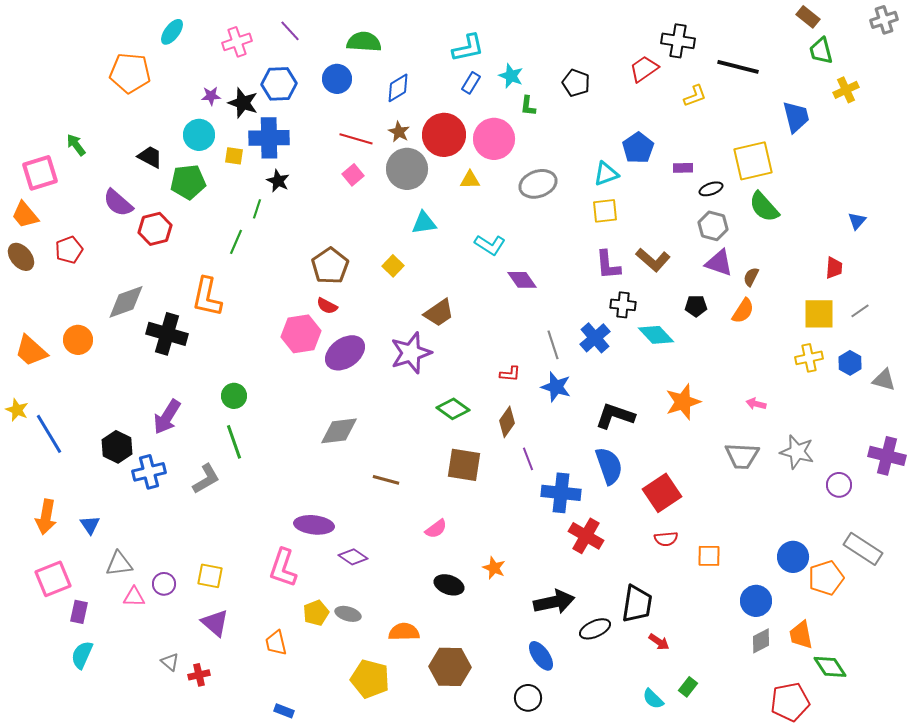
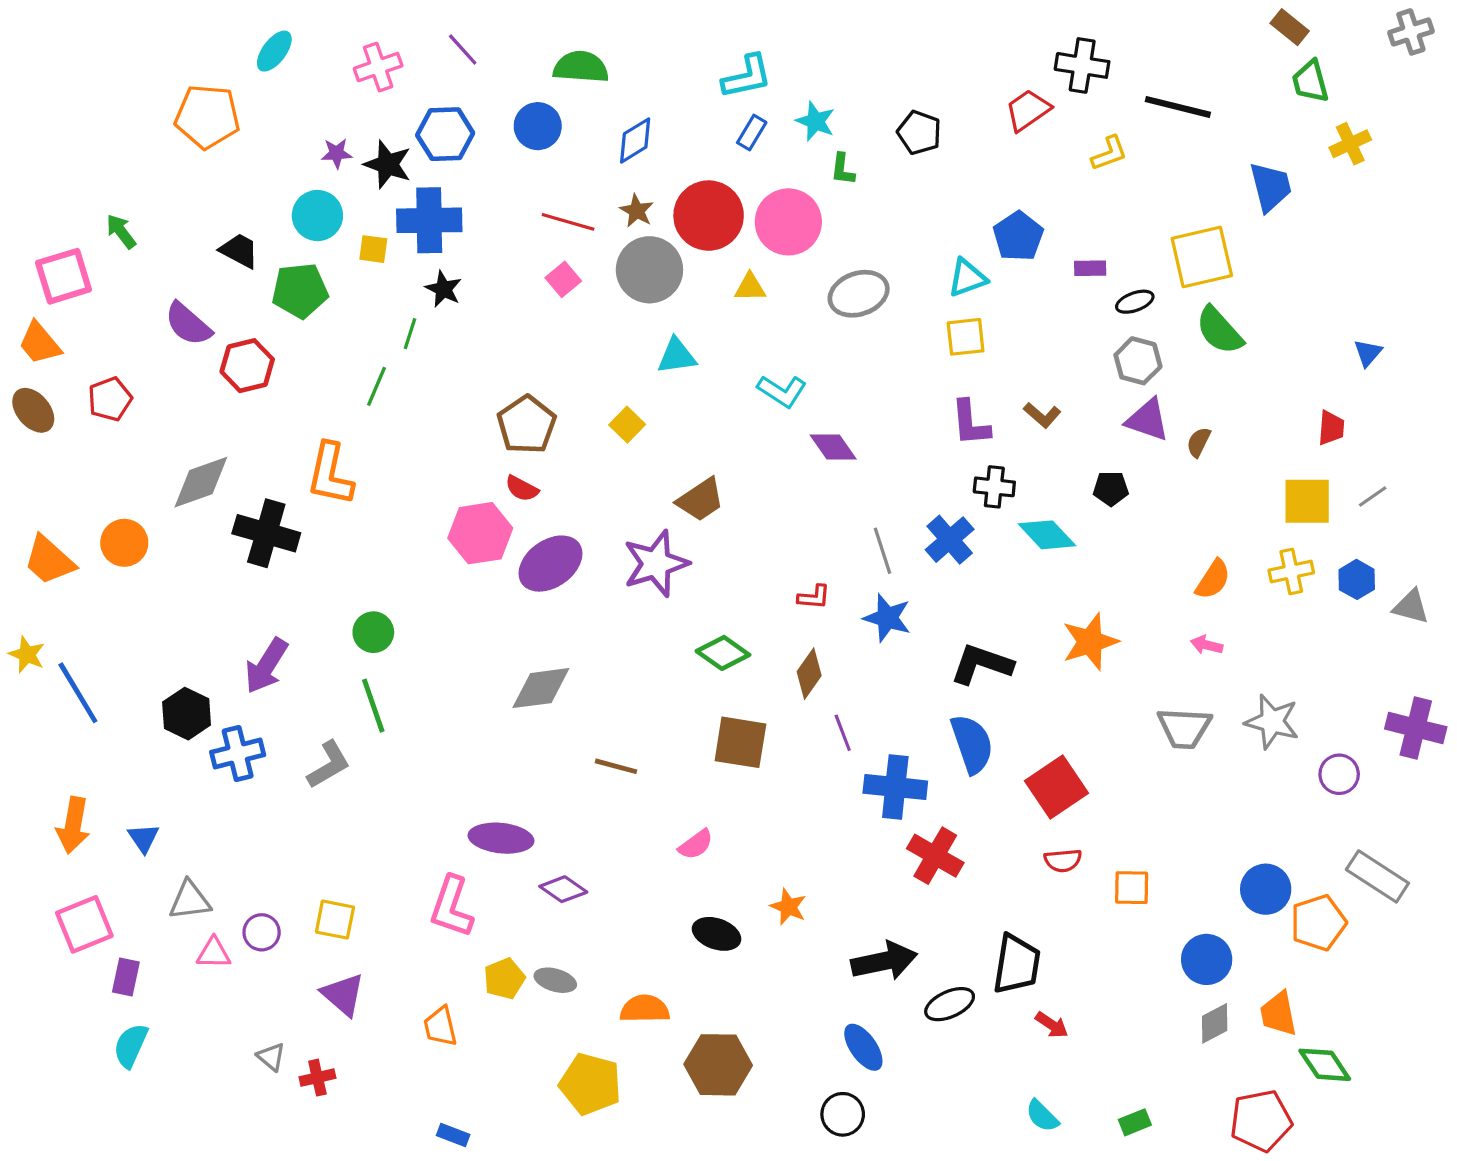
brown L-shape: (653, 260) -> (1042, 415), size x0.7
orange semicircle: (743, 311) -> (1213, 579), moved
green rectangle: (688, 687) -> (1135, 1122), moved, turned 30

